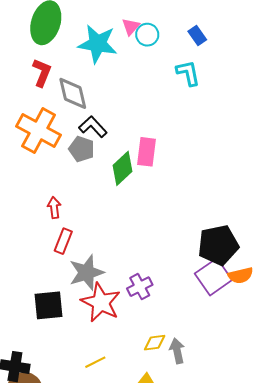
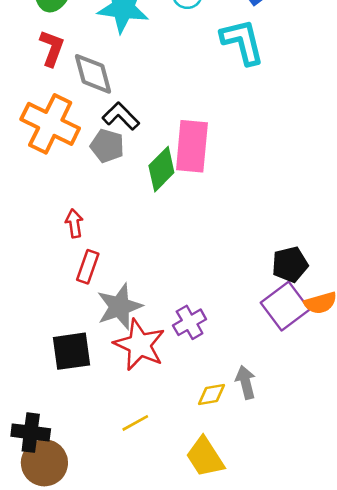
cyan L-shape: (188, 73) -> (242, 42), size x1.4
pink rectangle: (147, 152) -> (192, 146), size x1.4
black pentagon: (218, 245) -> (290, 264), size x0.7
gray arrow: (177, 351) -> (246, 382), moved

